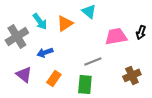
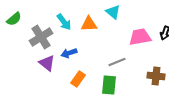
orange triangle: (65, 23) -> (89, 24), turned 30
purple triangle: (24, 74) -> (47, 63), moved
brown cross: (132, 75) -> (156, 76), turned 30

